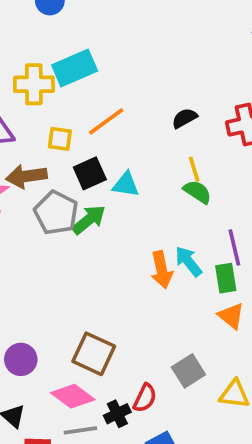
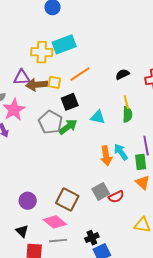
brown arrow: (26, 176) -> (37, 85), moved
cyan triangle: (126, 185) -> (98, 117), moved
green semicircle: (197, 192) -> (127, 114), turned 56
gray square: (188, 371) -> (101, 191), moved
red semicircle: (145, 398) -> (116, 197), moved, turned 35
black cross: (117, 414) -> (92, 238), moved

